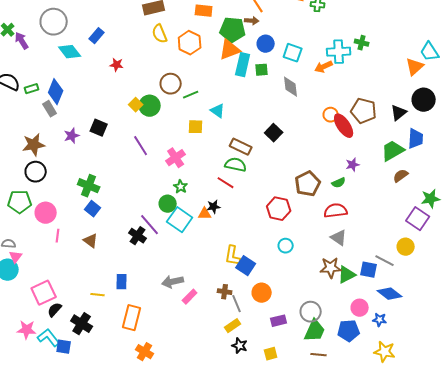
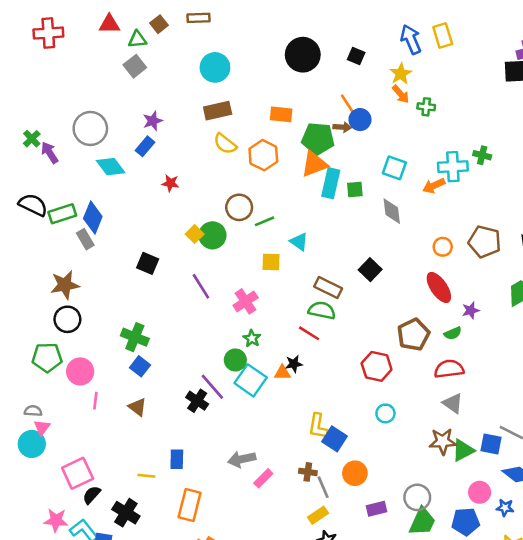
yellow semicircle: (160, 34) -> (225, 144), turned -30
blue circle: (266, 44) -> (360, 120), moved
green rectangle: (32, 89) -> (62, 214), size x1.5
red ellipse: (344, 126) -> (439, 287), moved
purple star: (72, 136) -> (153, 121), moved

